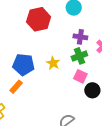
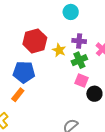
red hexagon: (39, 19) -> (35, 41), moved
yellow star: (53, 63) -> (59, 50), moved

